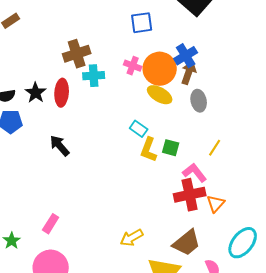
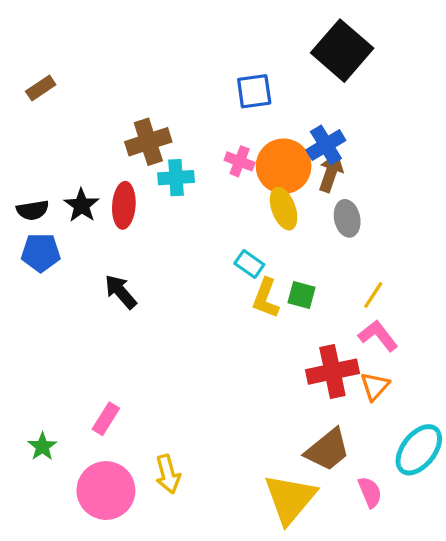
yellow ellipse: (160, 95) -> (284, 209), turned 40
pink L-shape: (195, 173) -> (378, 336), moved
yellow arrow: (132, 238) -> (168, 474), moved, turned -75

